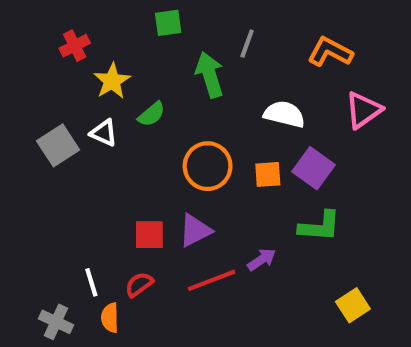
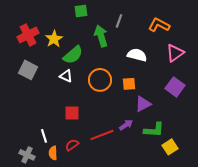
red cross: (75, 46) -> (28, 35), moved, size x1.5
green semicircle: (152, 114) -> (73, 55), size x1.5
white triangle: (104, 133) -> (66, 76), moved
gray square: (58, 145) -> (28, 70), turned -30
purple square: (313, 168) -> (175, 87), moved
green L-shape: (320, 226) -> (154, 130), moved
purple triangle: (195, 230) -> (143, 104), moved
red semicircle: (139, 284) -> (72, 145), moved

